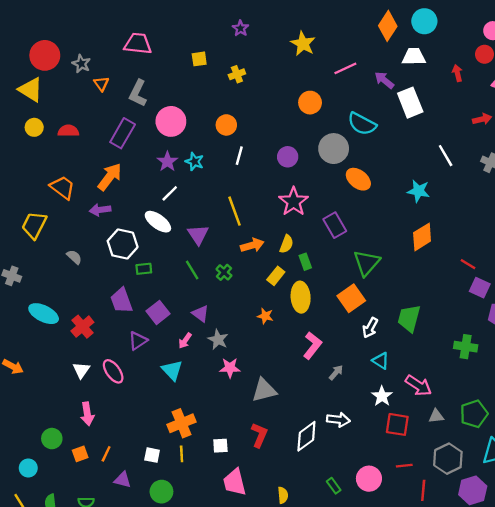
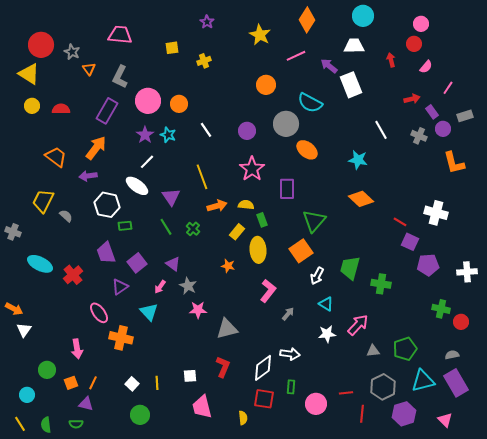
orange diamond: (388, 26) -> (307, 20), moved
orange circle: (226, 125) -> (179, 104), moved
white line: (239, 156) -> (206, 130), turned -49
yellow trapezoid: (34, 225) -> (43, 201), moved
purple rectangle: (335, 225) -> (287, 189), turned 30
orange diamond: (422, 237) -> (361, 199), turned 75
yellow semicircle: (286, 244) -> (246, 205), turned -105
green cross: (466, 347) -> (381, 284), moved
white triangle: (81, 370) -> (24, 330), moved
pink arrow: (418, 386) -> (358, 325), turned -80
white star: (382, 396) -> (327, 334), turned 30
orange cross: (182, 423) -> (121, 338), moved, turned 35
red square: (397, 424) -> (264, 399), moved
white square: (152, 455) -> (132, 384), turned 32
purple triangle: (123, 480) -> (86, 404), moved
green rectangle: (334, 486) -> (291, 387), moved, turned 40

